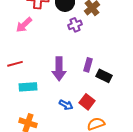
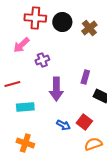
purple cross: (75, 25) -> (42, 60), moved
purple rectangle: (88, 65) -> (85, 77), moved

